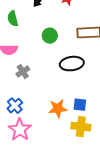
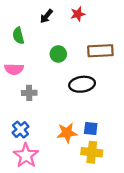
gray cross: (23, 72) -> (29, 93), turned 32

